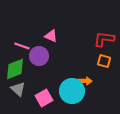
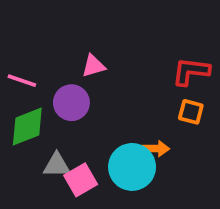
pink triangle: (51, 36) -> (93, 66), turned -40
pink line: (22, 46) -> (22, 81), moved
gray triangle: (18, 89) -> (57, 165), moved, turned -42

